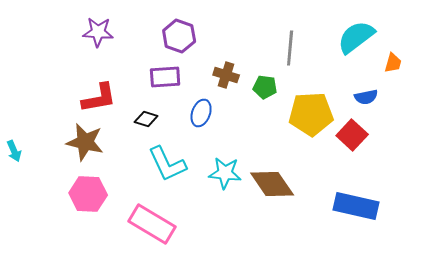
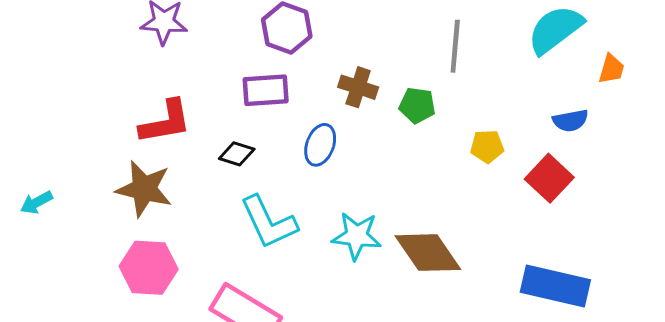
yellow pentagon: (311, 114) -> (487, 146), size x0.5
cyan arrow: (14, 151) -> (36, 202), turned 85

